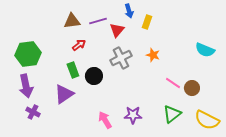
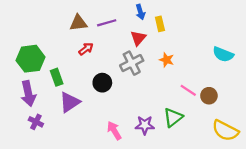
yellow rectangle: (147, 22) -> (160, 24), turned -32
red triangle: (117, 30) -> (138, 38), moved
green rectangle: (73, 70) -> (57, 77), moved
green triangle: (172, 114) -> (173, 117), moved

